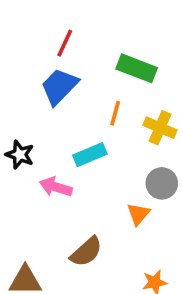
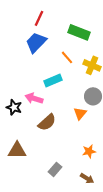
orange line: (115, 113) -> (67, 57), turned -56
black star: (20, 155) -> (14, 107), moved
brown semicircle: (86, 252) -> (47, 122), moved

